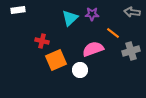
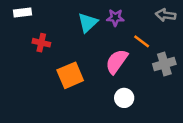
red cross: (42, 41) -> (41, 43), moved
pink semicircle: (93, 49) -> (117, 62), turned -35
white circle: (80, 70) -> (124, 98), moved

